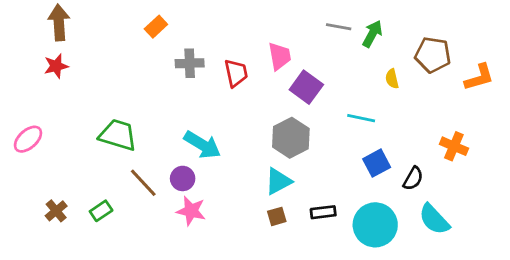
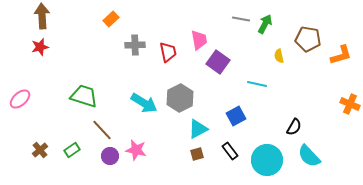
gray hexagon: (291, 138) -> (180, 98), moved
orange cross: (454, 146) -> (350, 104), moved
blue square: (377, 163) -> (236, 116), moved
purple circle: (183, 178) -> (110, 156), moved
black rectangle: (323, 212) -> (230, 151), turned 60

